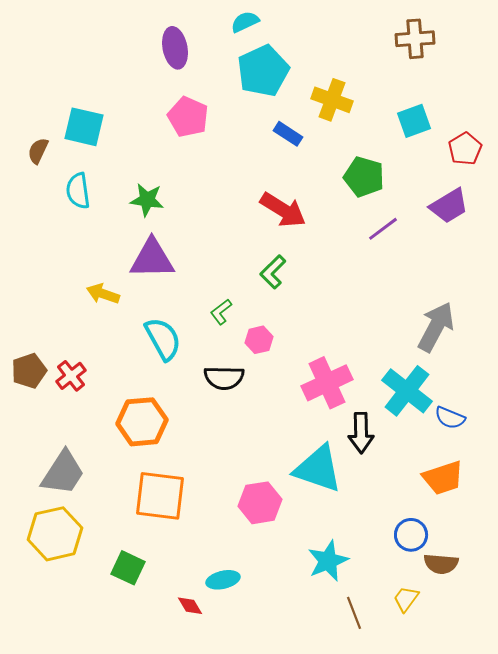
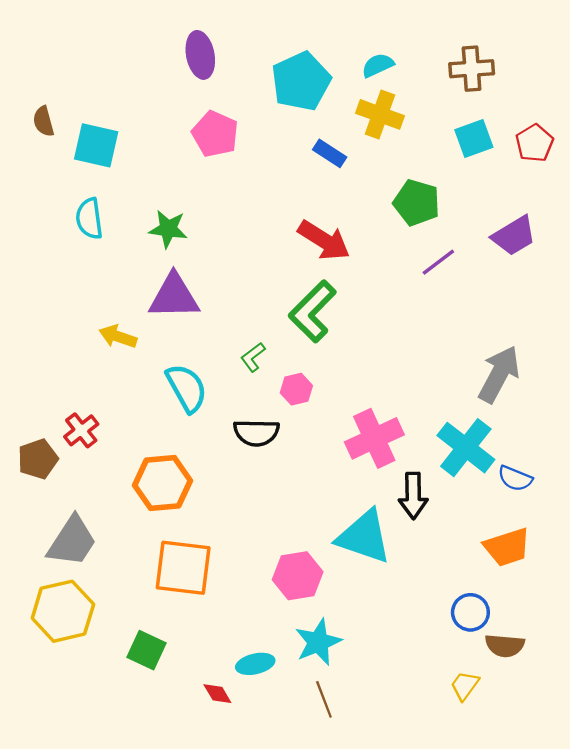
cyan semicircle: (245, 22) -> (378, 65), moved
brown cross: (415, 39) -> (472, 69), moved
red pentagon: (465, 149) -> (535, 143), moved
brown semicircle: (38, 151) -> (43, 121), moved, turned -40
green L-shape: (273, 272) -> (312, 311), size x1.6
brown pentagon: (29, 371) -> (38, 459), moved
cyan star: (328, 561) -> (318, 642), moved
brown line: (354, 613) -> (324, 699), moved

